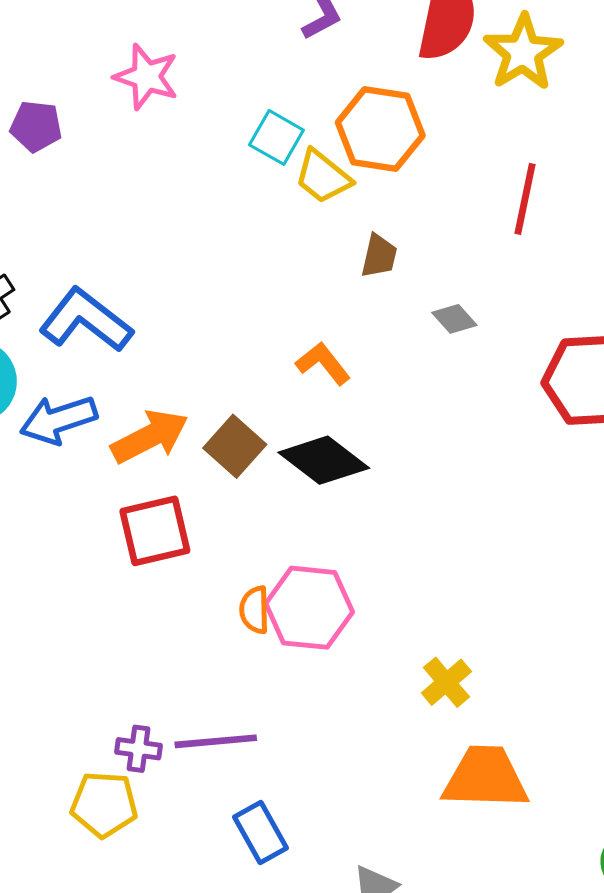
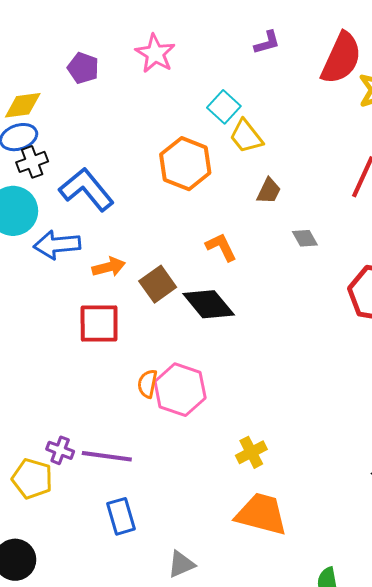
orange hexagon: (380, 129) -> (185, 164), moved
orange arrow: (150, 437) -> (109, 267), size x0.7

